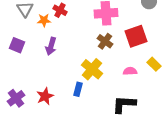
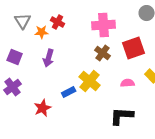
blue rectangle: (78, 89) -> (69, 92), moved, turned 48
purple cross: (16, 98) -> (13, 87), moved

